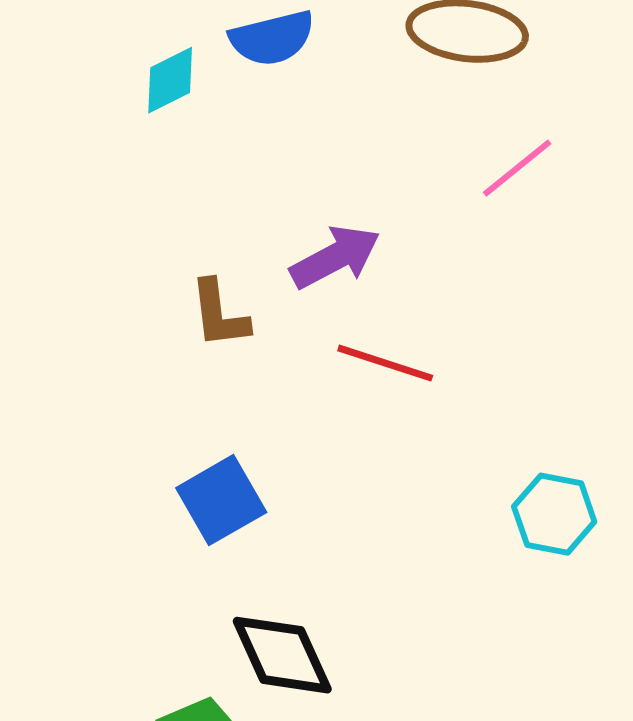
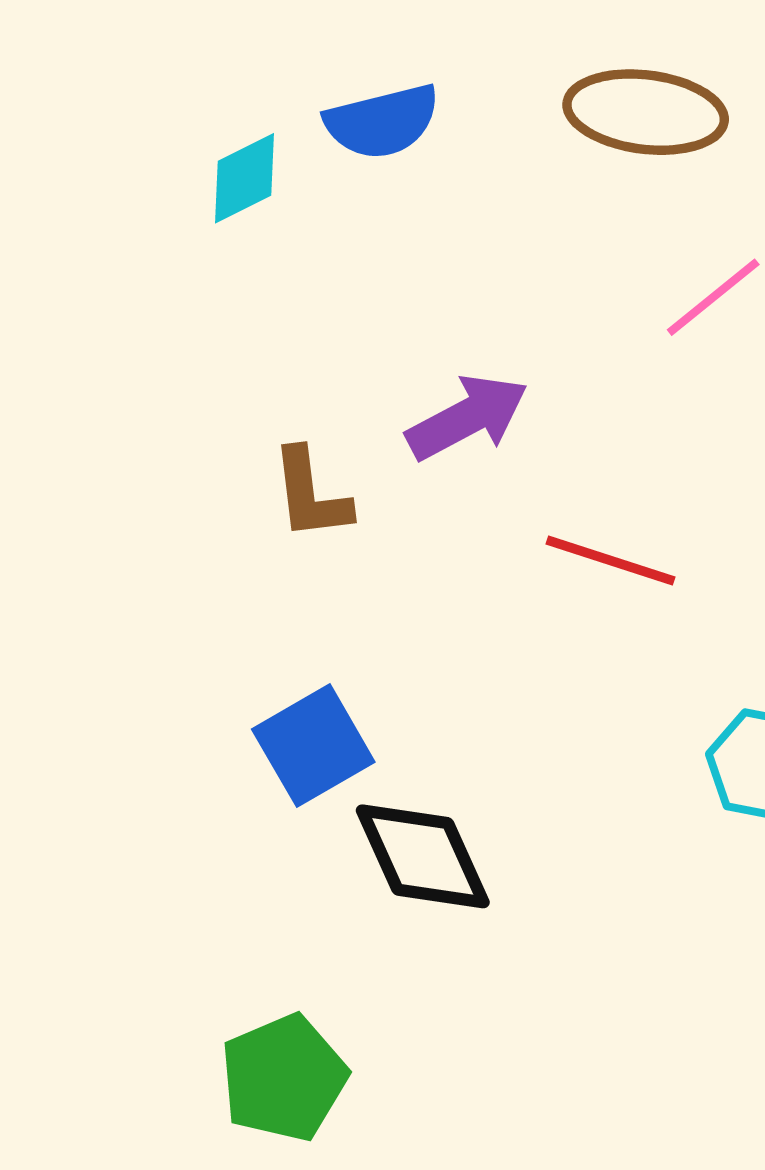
red line: (385, 363) -> (611, 561), moved
black diamond: (282, 655) -> (423, 856), moved

